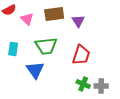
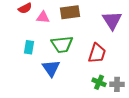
pink triangle: (27, 19) -> (43, 17), turned -40
purple triangle: (78, 21) -> (112, 20), moved, size x1.5

